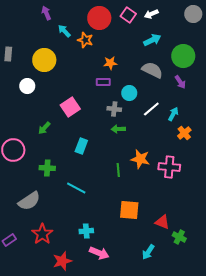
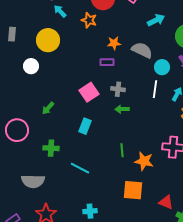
cyan arrow: (64, 31) -> (60, 11), moved
gray semicircle: (152, 70) -> (142, 50), moved
cyan circle: (129, 93) -> (162, 67), moved
pink square: (70, 107) -> (89, 92), moved
white line: (151, 109) -> (155, 89), turned -42
orange star: (140, 159) -> (144, 161), moved
gray semicircle: (29, 201) -> (33, 181), turned 35

